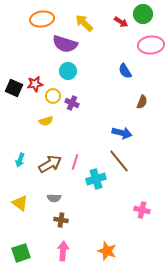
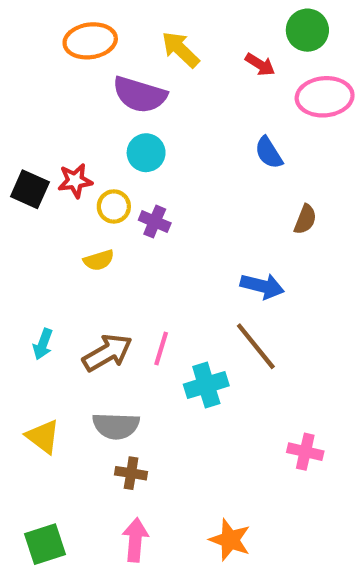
red arrow: (121, 22) -> (260, 65), moved
gray semicircle: (54, 198) -> (116, 426), size x1.5

